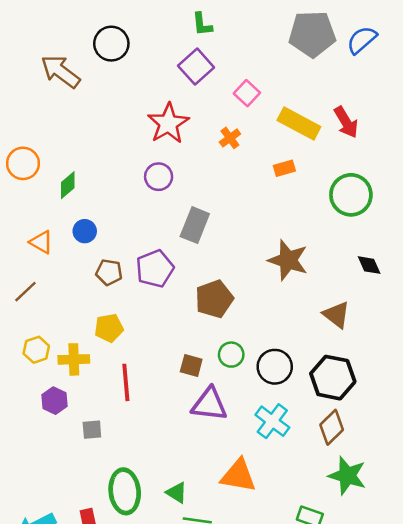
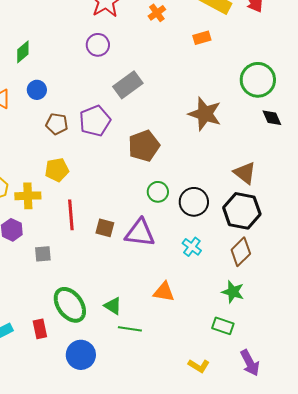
green circle: (351, 195) -> (258, 80), moved
gray rectangle: (195, 225) -> (128, 85), turned 32
brown triangle: (336, 315) -> (245, 173), moved
brown square: (191, 365) -> (105, 228), moved
cyan cross: (272, 421) -> (192, 247), size x0.7
orange triangle: (238, 476) -> (164, 292), size x0.7
green star: (347, 476) -> (233, 292), moved, size x0.7
green ellipse: (125, 491) -> (70, 305), turned -30

